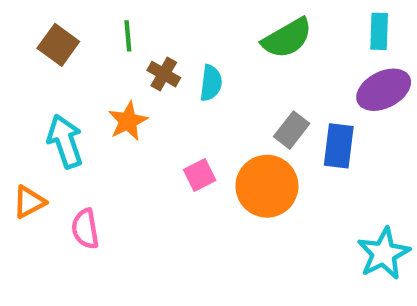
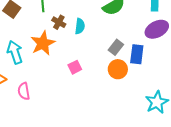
orange star: (128, 121) -> (43, 43), size x1.4
orange circle: (267, 186) -> (118, 69), moved, size x0.7

